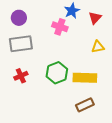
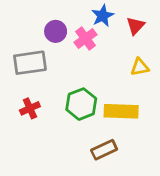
purple circle: (19, 18) -> (56, 31), moved
pink cross: (60, 27) -> (86, 38), turned 35
brown rectangle: (85, 105) -> (104, 150), moved

